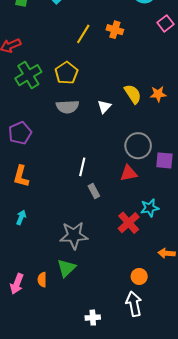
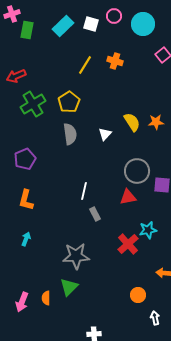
gray semicircle: (67, 107) -> (70, 134), turned -95
white arrow: (134, 304) -> (155, 318), moved, size x0.6

